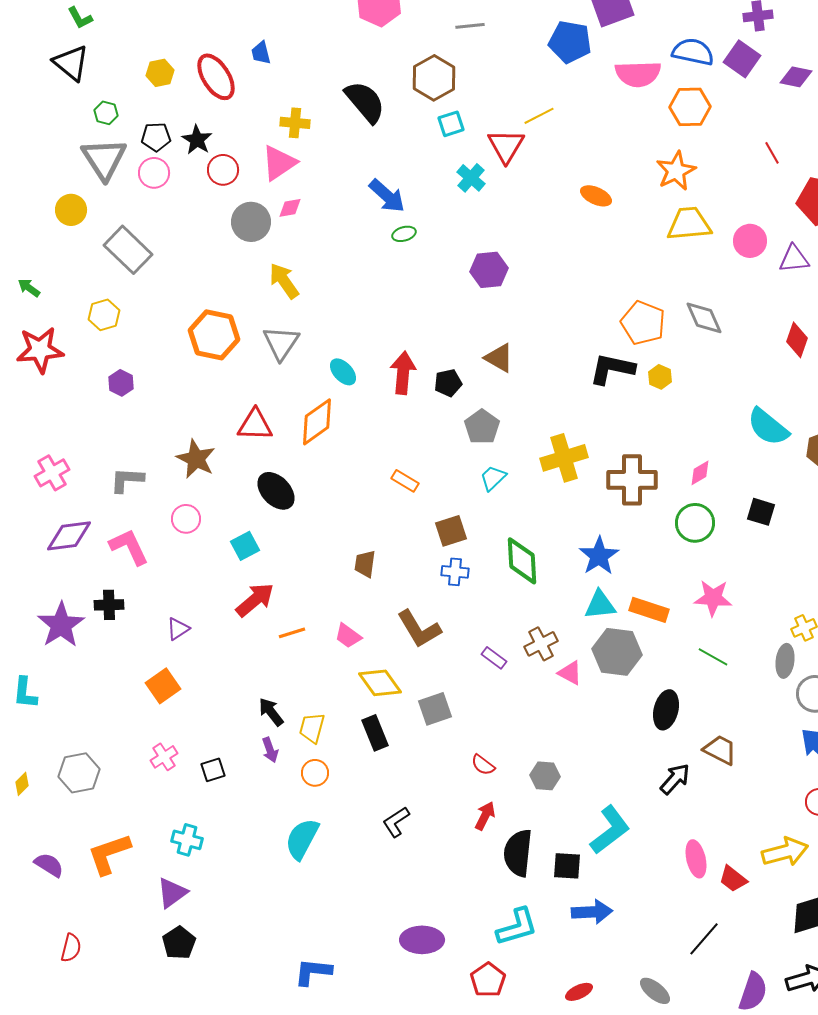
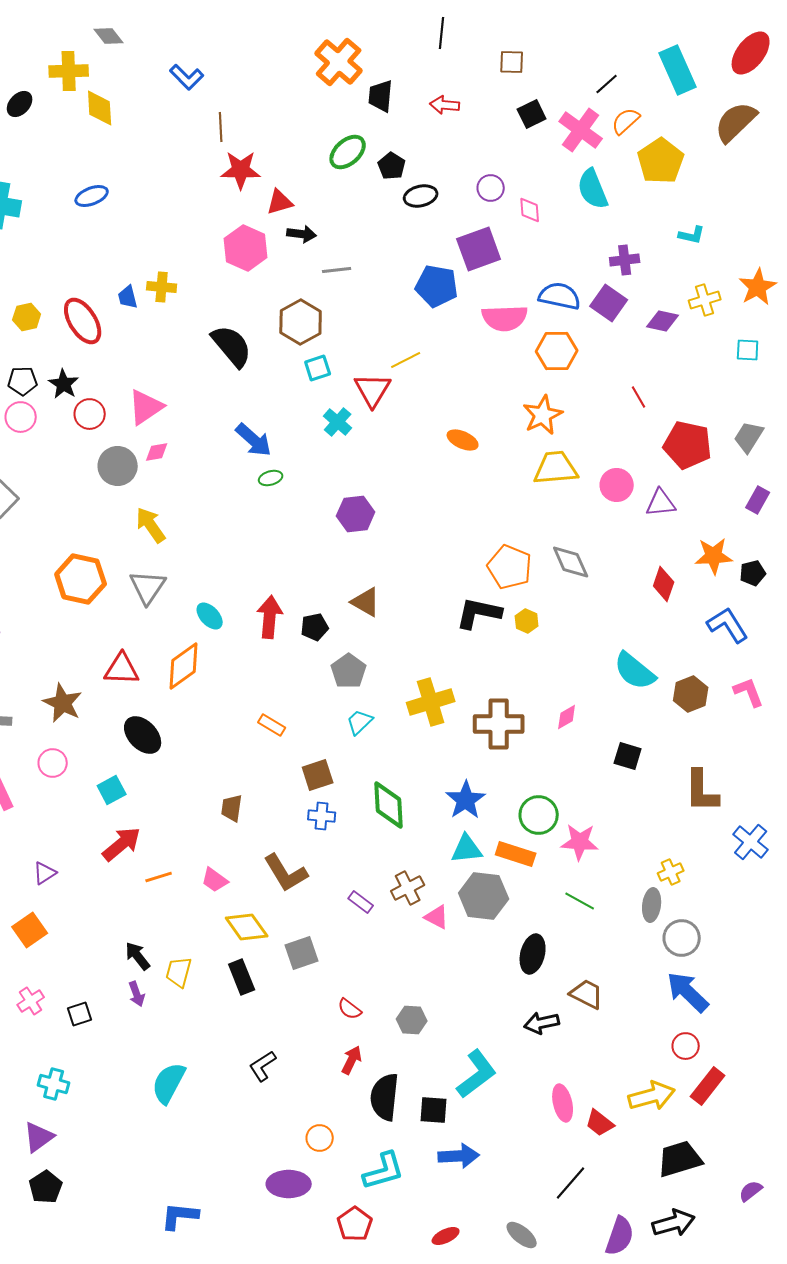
yellow cross: (295, 123) -> (162, 287), moved
green circle: (695, 523) -> (539, 815), moved
orange circle: (315, 773) -> (320, 1138), moved
black arrow: (675, 779) -> (542, 1023), turned -144

